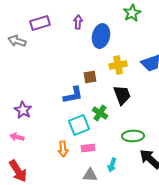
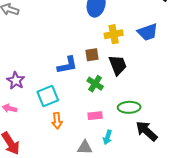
brown square: (90, 77) -> (92, 55), moved
cyan square: (79, 125) -> (48, 96), moved
pink rectangle: (88, 148) -> (95, 116), moved

